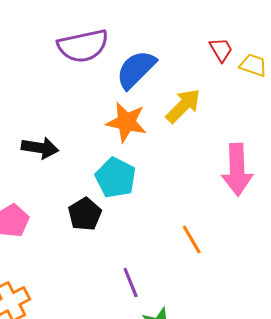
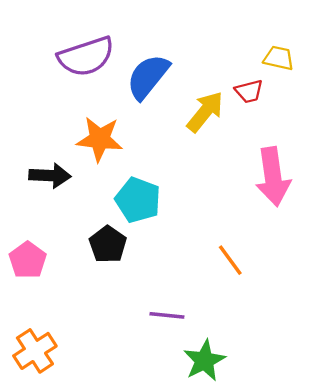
red trapezoid: (221, 50) -> (249, 91), moved, turned 112
orange star: (126, 122) -> (100, 139), moved
purple line: (131, 282) -> (167, 315), turned -56

